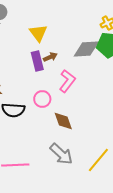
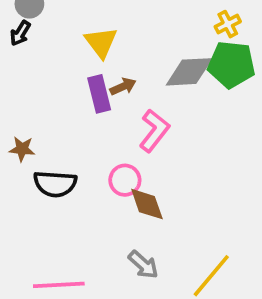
pink circle: (42, 99) -> (125, 180), moved
gray arrow: (61, 154) -> (143, 265), size x0.7

